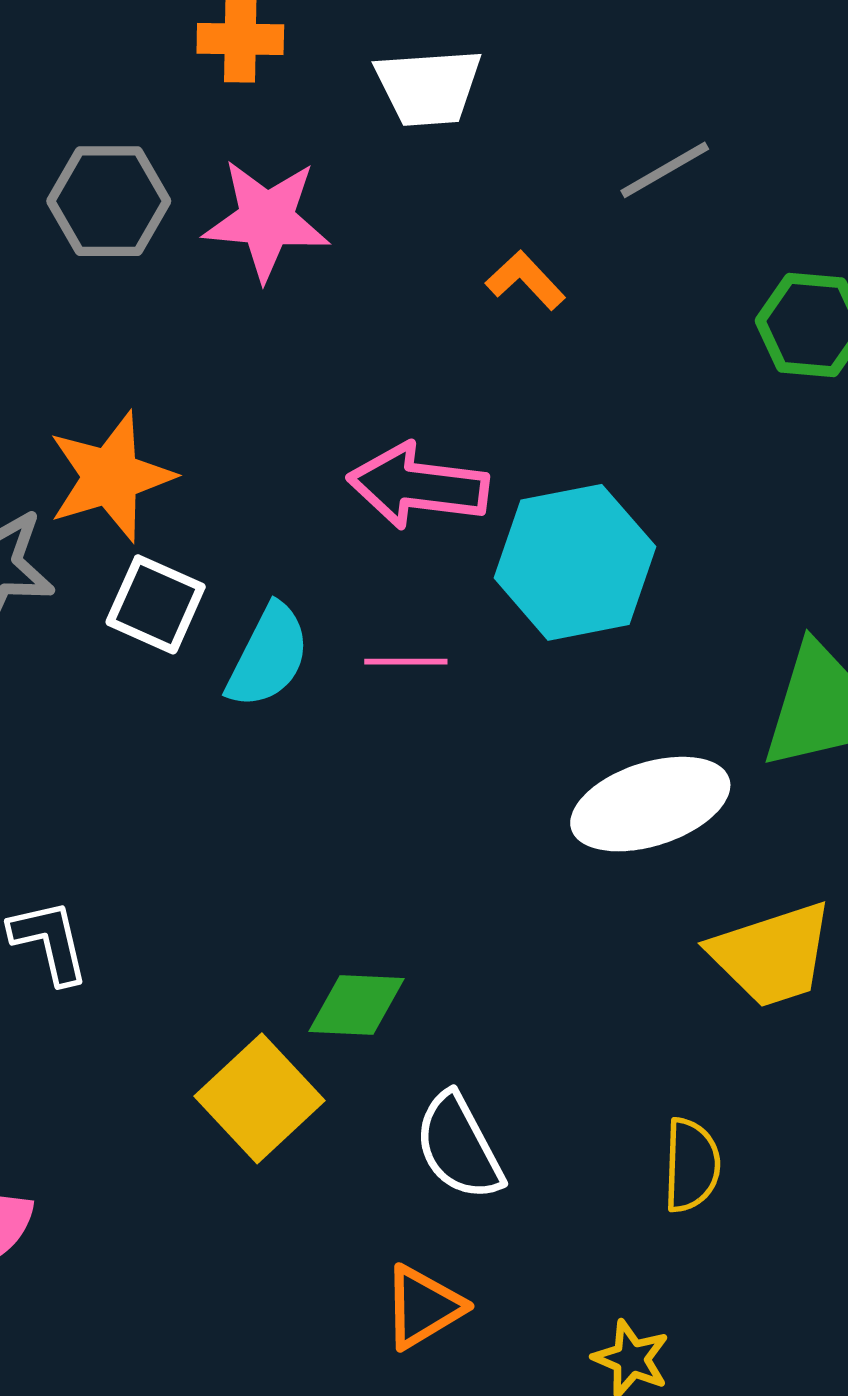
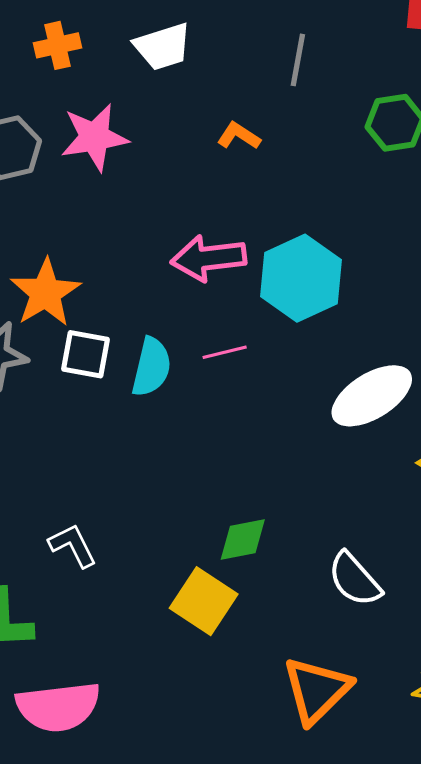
gray line: (665, 170) -> (298, 60), turned -36
white semicircle: (459, 1147) -> (355, 579), moved
orange triangle: (423, 1307) -> (317, 690), size x1.5

